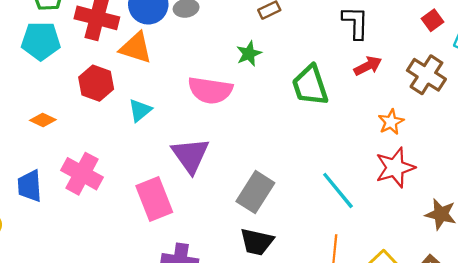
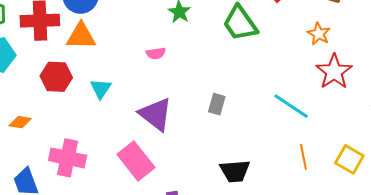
pink semicircle: (210, 90) -> (156, 53), size x0.5
gray rectangle: (255, 192) -> (217, 104), moved, size x0.6

